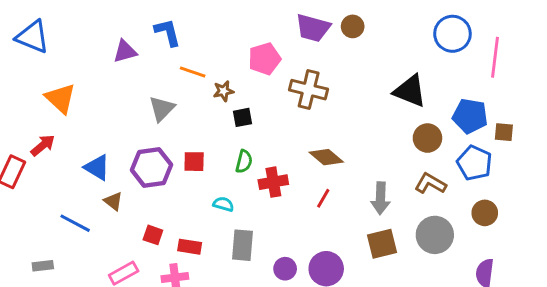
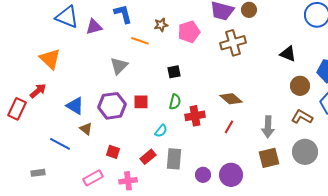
blue triangle: (33, 37) -> (67, 17), moved
brown cross: (309, 90) -> (233, 43), moved, turned -30
brown star: (223, 91) -> (161, 25), moved
black triangle: (410, 91) -> (288, 54), size x0.7
cyan semicircle: (223, 204) -> (161, 131), turned 112
red rectangle: (190, 247) -> (148, 157), moved, turned -49

